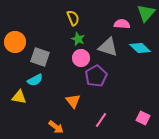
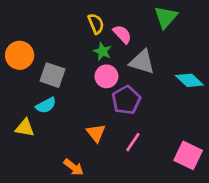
green triangle: (146, 13) -> (166, 17), moved
pink semicircle: (122, 24) -> (122, 34), moved, turned 42
cyan diamond: (140, 48) -> (189, 80), moved
pink square: (143, 118) -> (188, 155), size x1.5
pink line: (101, 120) -> (133, 142), moved

